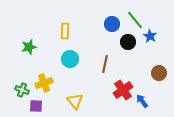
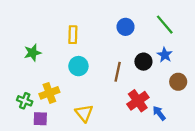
green line: (135, 20) -> (165, 25), moved
blue star: (150, 36) -> (165, 55), moved
black circle: (128, 42) -> (143, 62), moved

